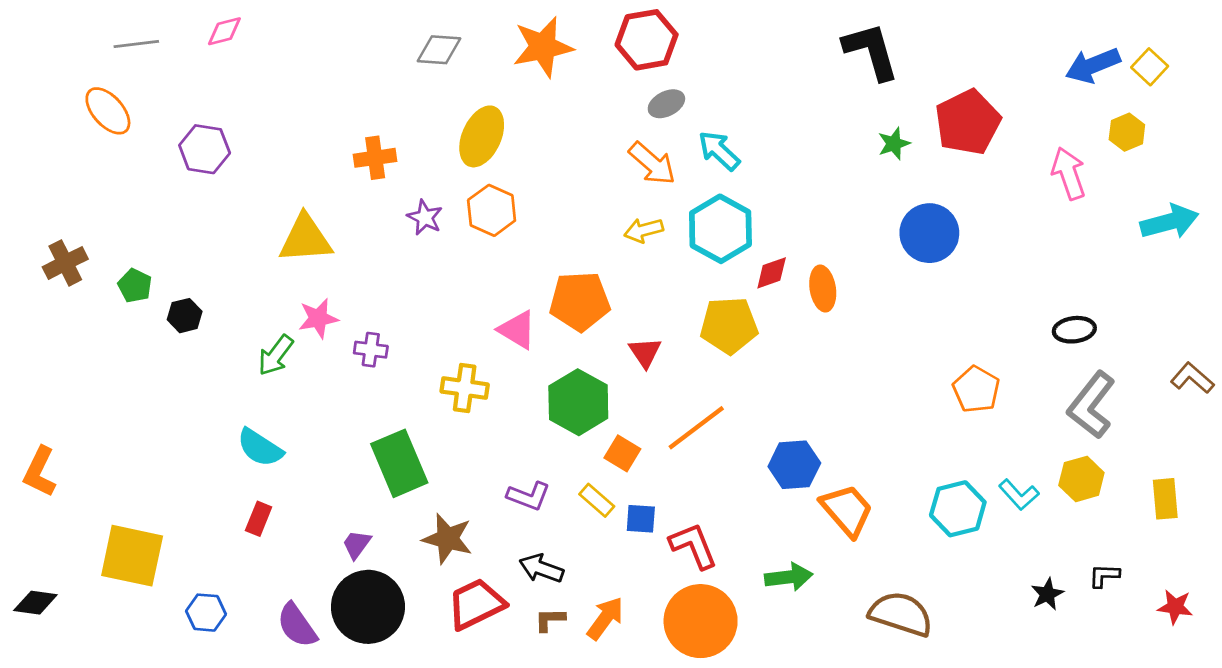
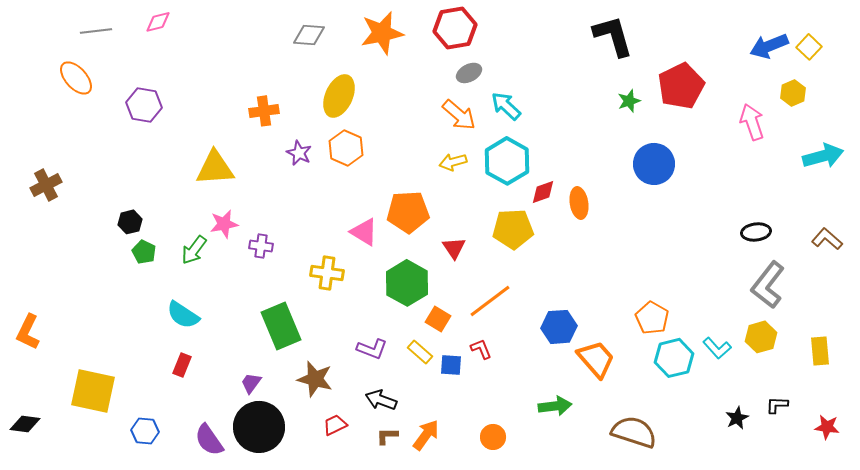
green pentagon: (135, 286) -> (144, 252), moved
brown L-shape: (1192, 378) -> (827, 239), moved
orange pentagon: (976, 389) -> (652, 318), moved
red L-shape: (693, 546) -> (481, 349), moved, size x0.6
red trapezoid: (476, 604) -> (335, 425), size x0.6
orange circle: (701, 621) -> (493, 437), size x0.5

